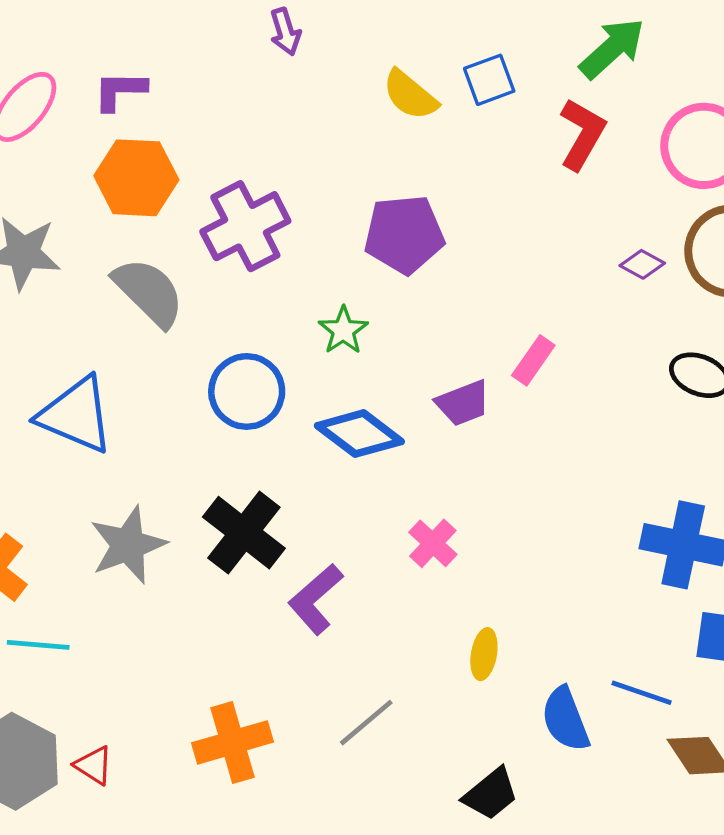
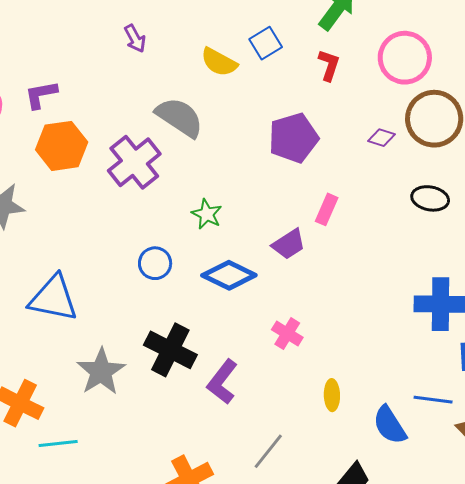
red L-shape: (582, 134) -> (329, 65), size x0.7
purple pentagon: (404, 234) -> (293, 138), moved
gray semicircle: (149, 292) -> (180, 117), moved
blue circle: (247, 391) -> (155, 263), size x0.7

